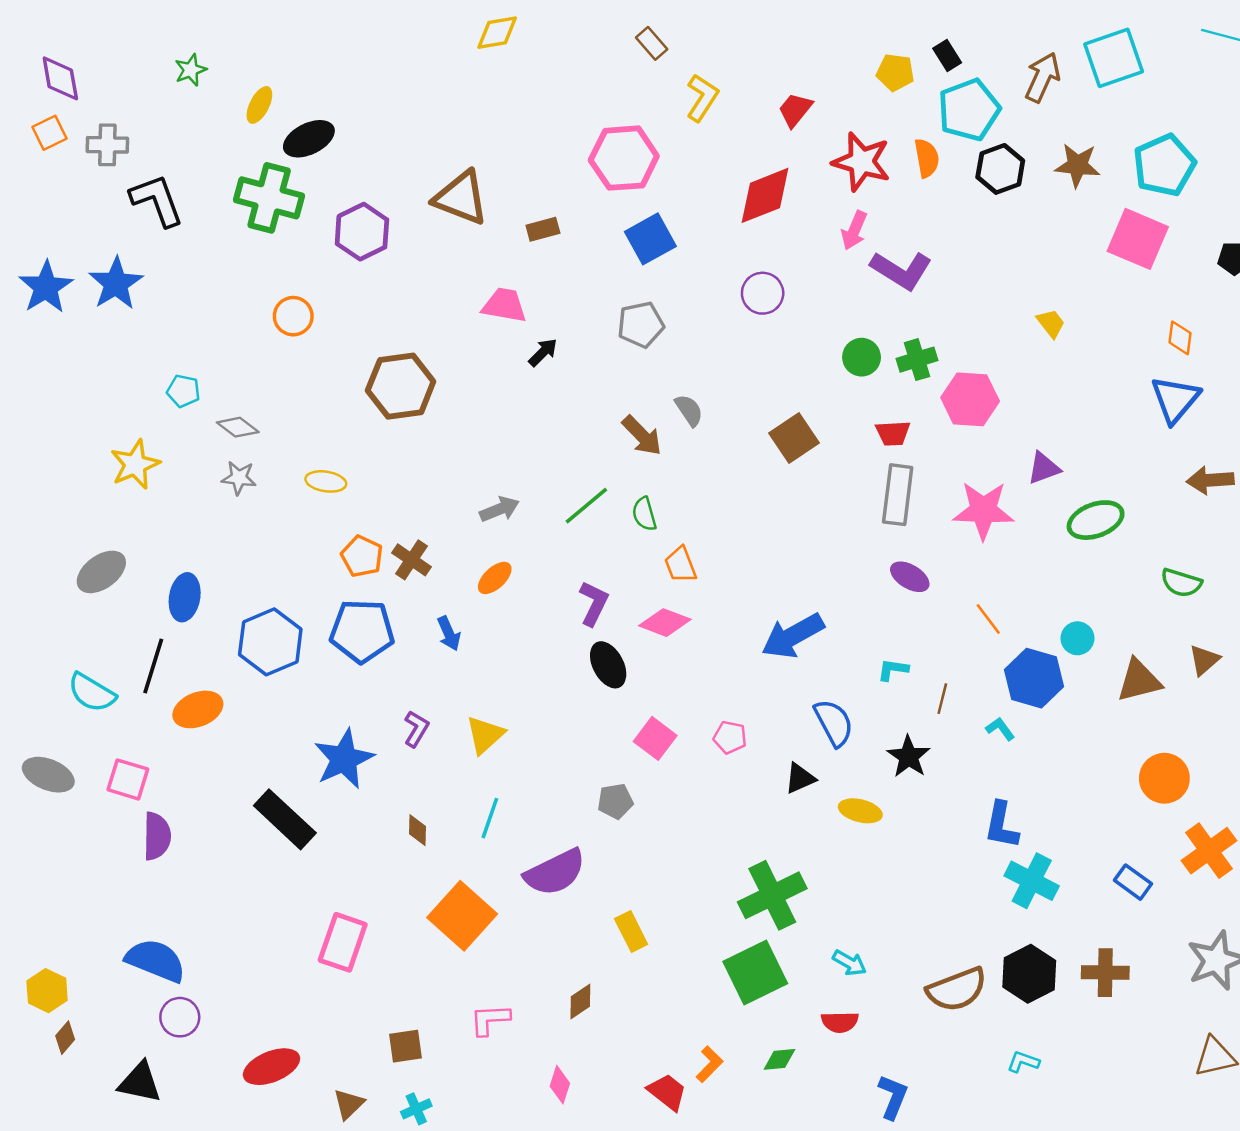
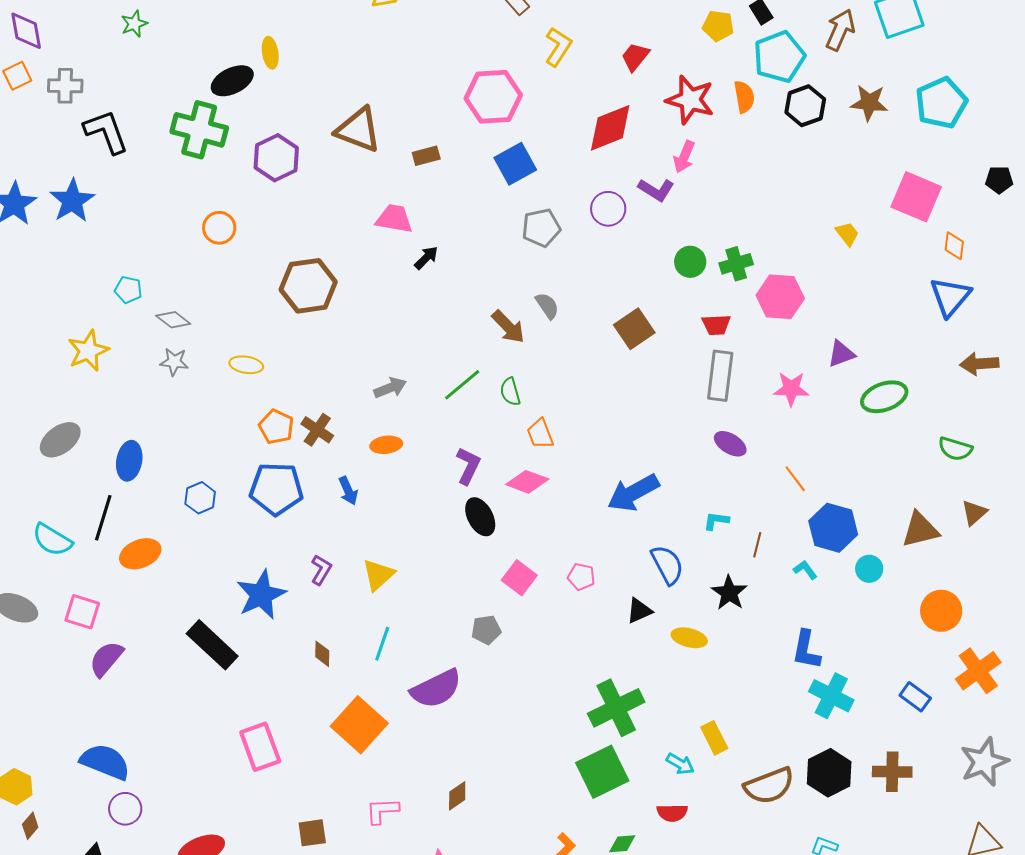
yellow ellipse: (259, 105) -> (270, 53), moved, turned -36
pink square: (1138, 239) -> (916, 197), moved
purple L-shape: (901, 270) -> (656, 190), moved, size x0.7
gray pentagon: (641, 325) -> (541, 228), moved
pink star: (983, 510) -> (791, 389), size x0.7
orange ellipse: (495, 578) -> (386, 445), turned 36
cyan circle: (1077, 638) -> (869, 569), moved
blue hexagon: (270, 642) -> (200, 498), size x0.6
purple semicircle: (157, 836) -> (106, 659), turned -141
yellow rectangle: (631, 931) -> (714, 738), moved
pink rectangle: (343, 942) -> (260, 747), turned -39

